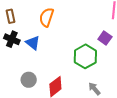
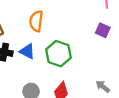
green hexagon: (85, 56) -> (58, 54), moved

